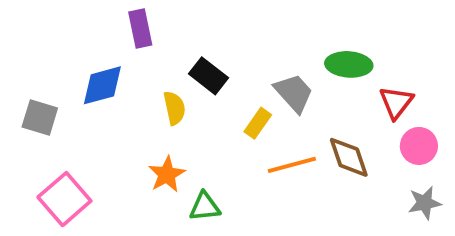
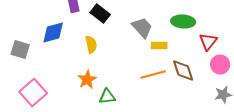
black rectangle: (209, 76) -> (100, 14), moved
gray trapezoid: (294, 93) -> (142, 28), moved
yellow rectangle: (258, 123) -> (159, 46), moved, turned 56

